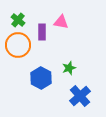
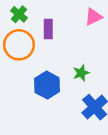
pink triangle: (61, 22) -> (93, 17), moved, turned -35

